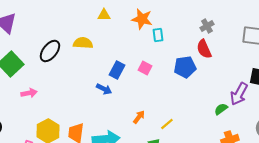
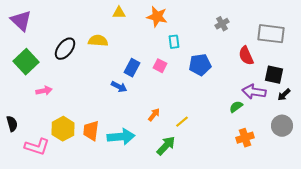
cyan rectangle: (158, 35) -> (174, 42), moved
red semicircle: (204, 49) -> (246, 56), moved
purple arrow: (239, 94) -> (254, 92), turned 70

